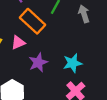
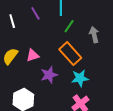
orange rectangle: (33, 21) -> (70, 54), moved

